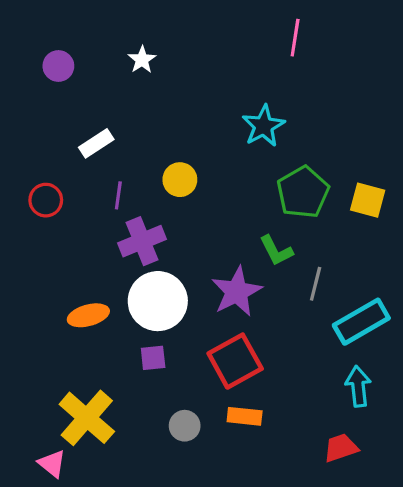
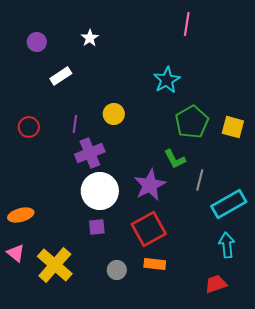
white rectangle: (96, 143) -> (61, 76), moved
orange ellipse: (88, 315) -> (21, 215), moved
pink triangle: (52, 464) -> (16, 253), moved

